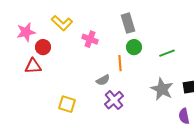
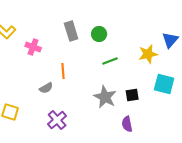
green circle: (134, 47) -> (99, 34), moved
purple cross: (114, 100) -> (57, 120), moved

